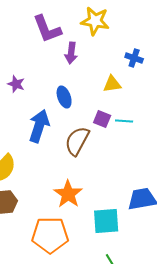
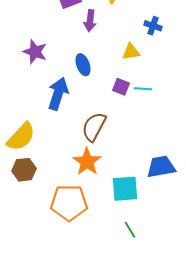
purple star: (16, 84) -> (35, 52), size x1.4
brown semicircle: (77, 141) -> (94, 127), moved

